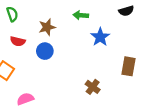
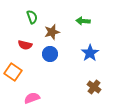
green semicircle: (12, 14) -> (32, 17), moved
blue star: (100, 37) -> (90, 53), moved

